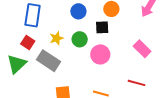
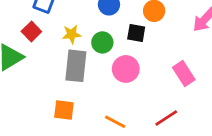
gray rectangle: (48, 61) -> (76, 66), moved, turned 50
red line: (136, 83) -> (166, 118), turned -60

